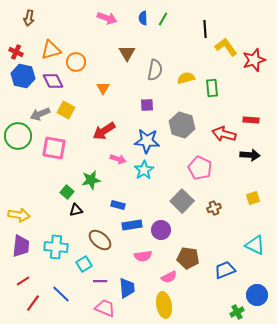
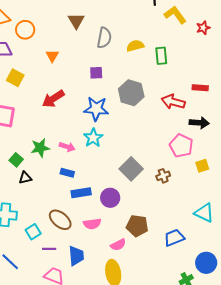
red star: (254, 60) -> (203, 28), size x0.6
pink arrow: (118, 159) -> (67, 147), moved
pink pentagon: (200, 168) -> (181, 146), moved
brown ellipse: (100, 240) -> (60, 220), moved

